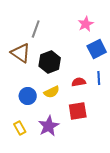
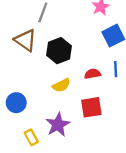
blue circle: (28, 96) -> (16, 103), moved
yellow rectangle: (20, 128) -> (31, 137), moved

